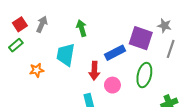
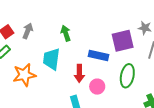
purple square: (141, 38) -> (123, 41), turned -30
blue rectangle: (115, 53) -> (98, 56), turned 42
orange star: (37, 70) -> (24, 75), size x1.6

